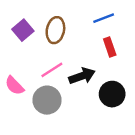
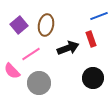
blue line: (104, 18) -> (99, 16), moved
pink line: (52, 70) -> (31, 54), moved
black arrow: (82, 76) -> (68, 48), moved

